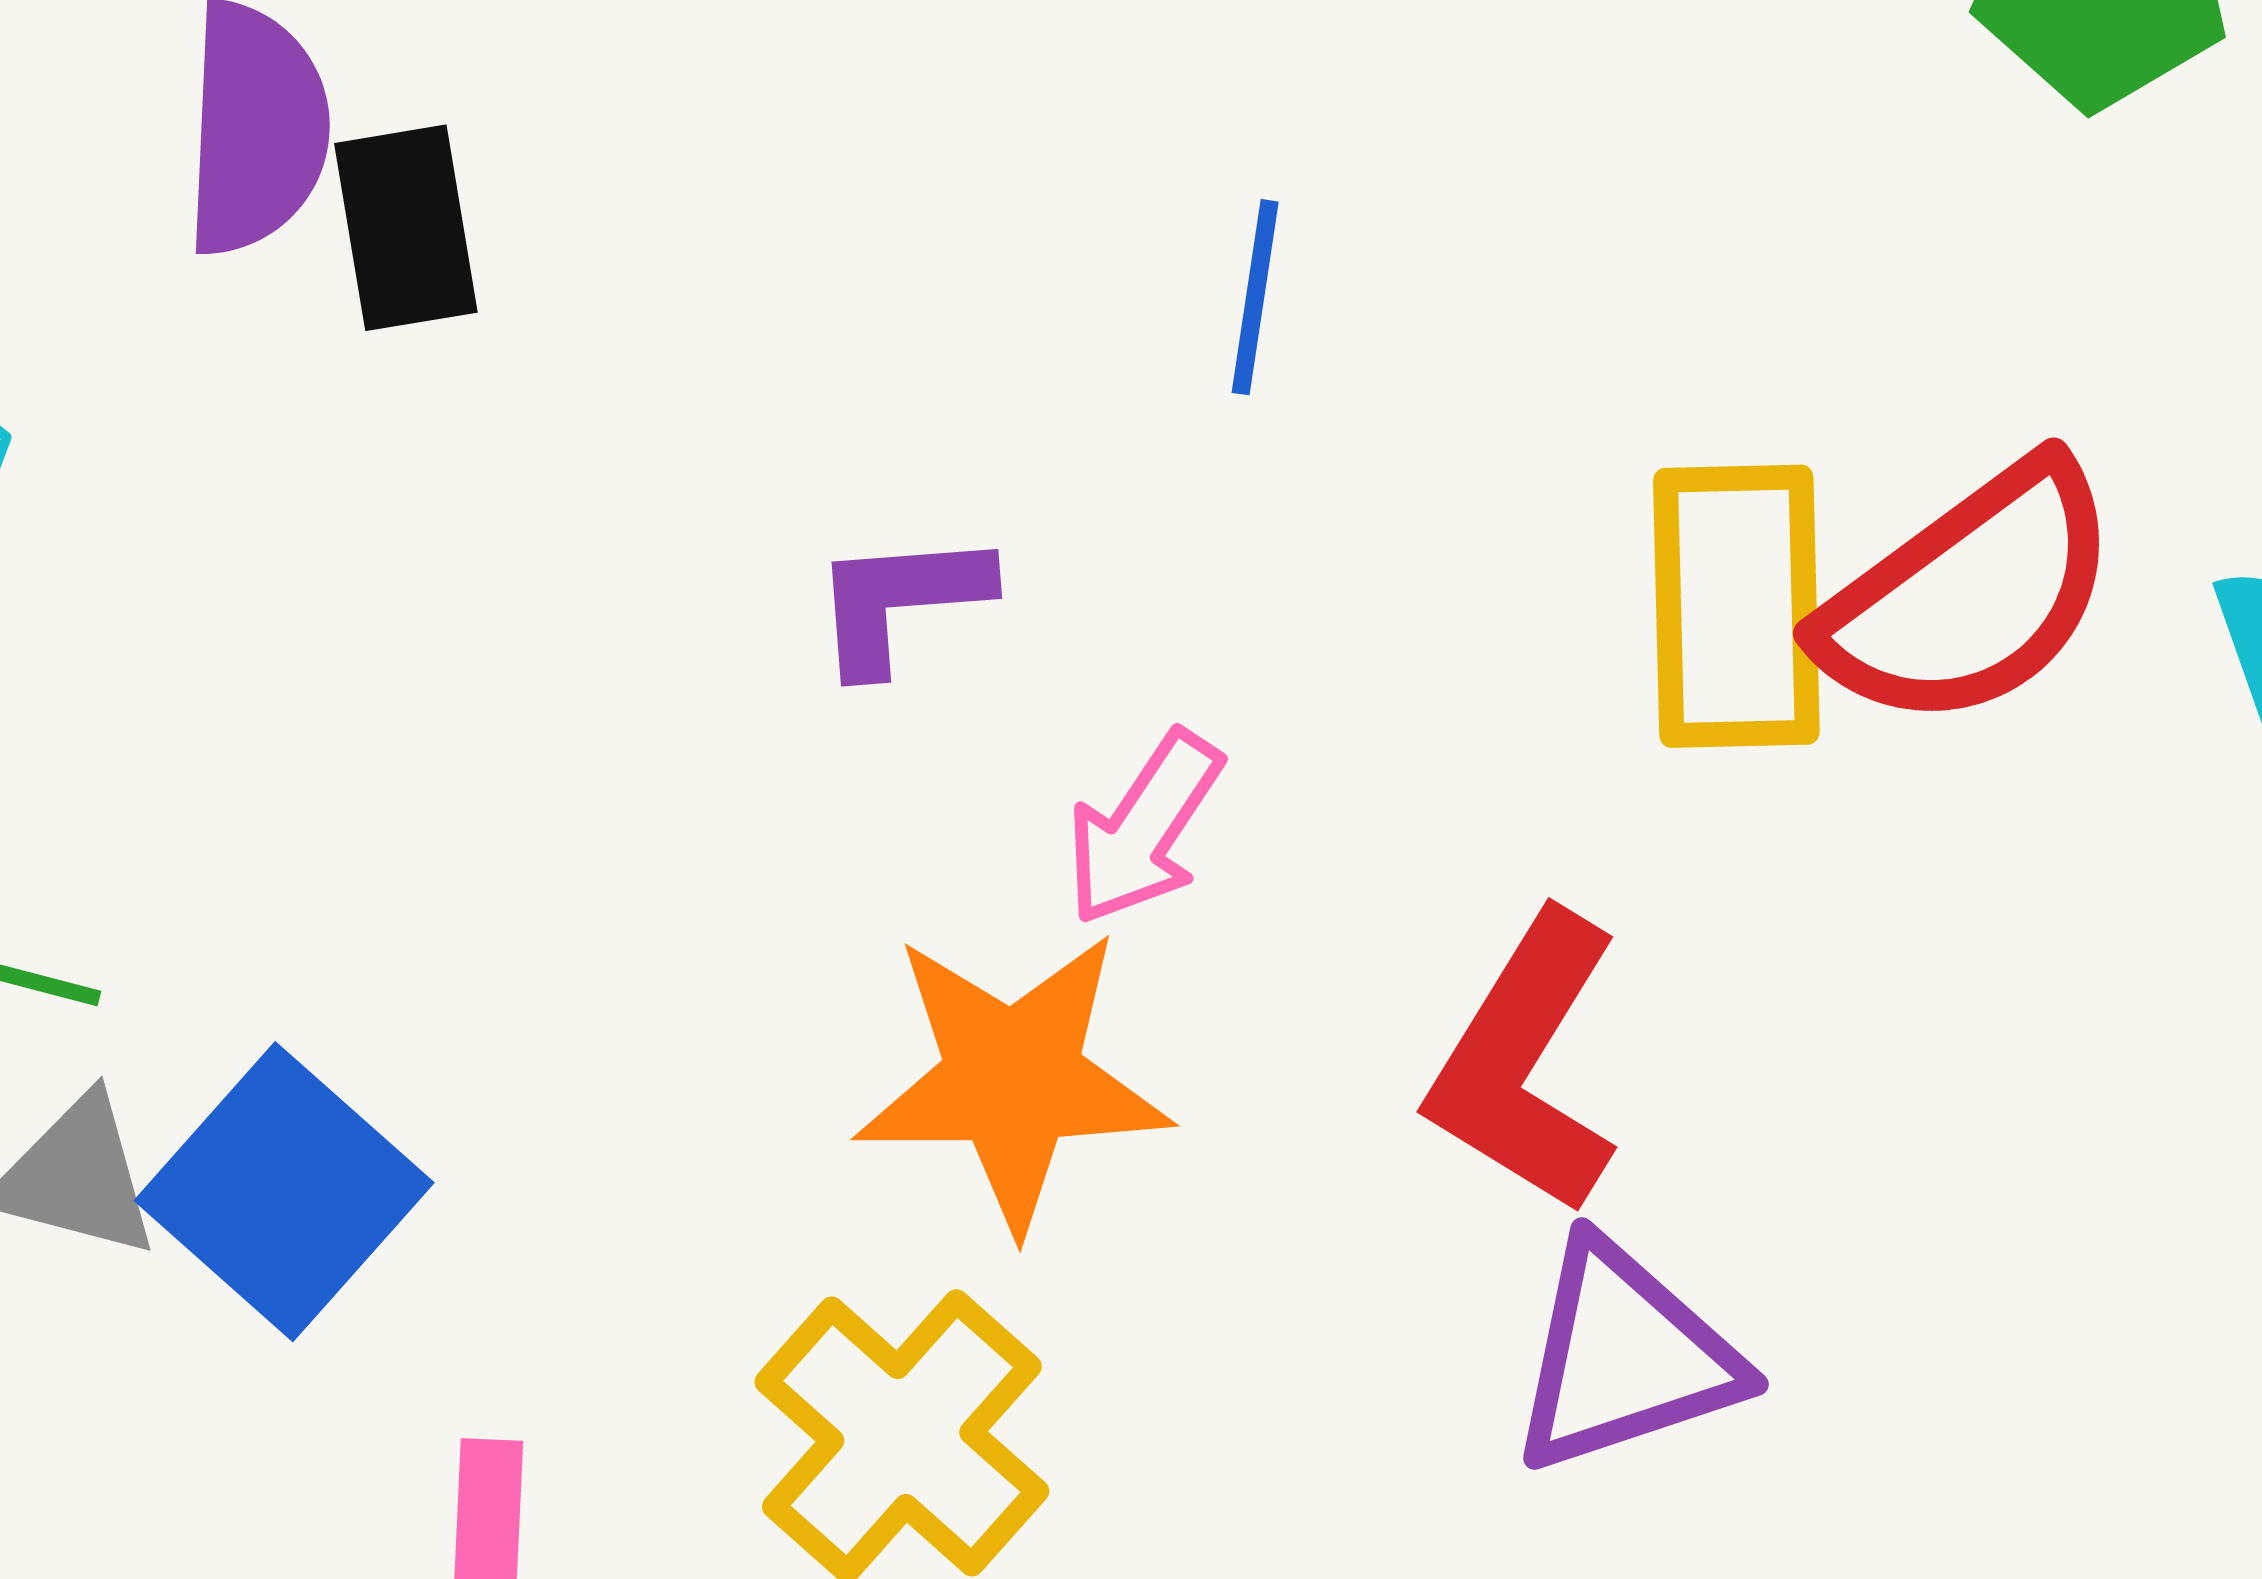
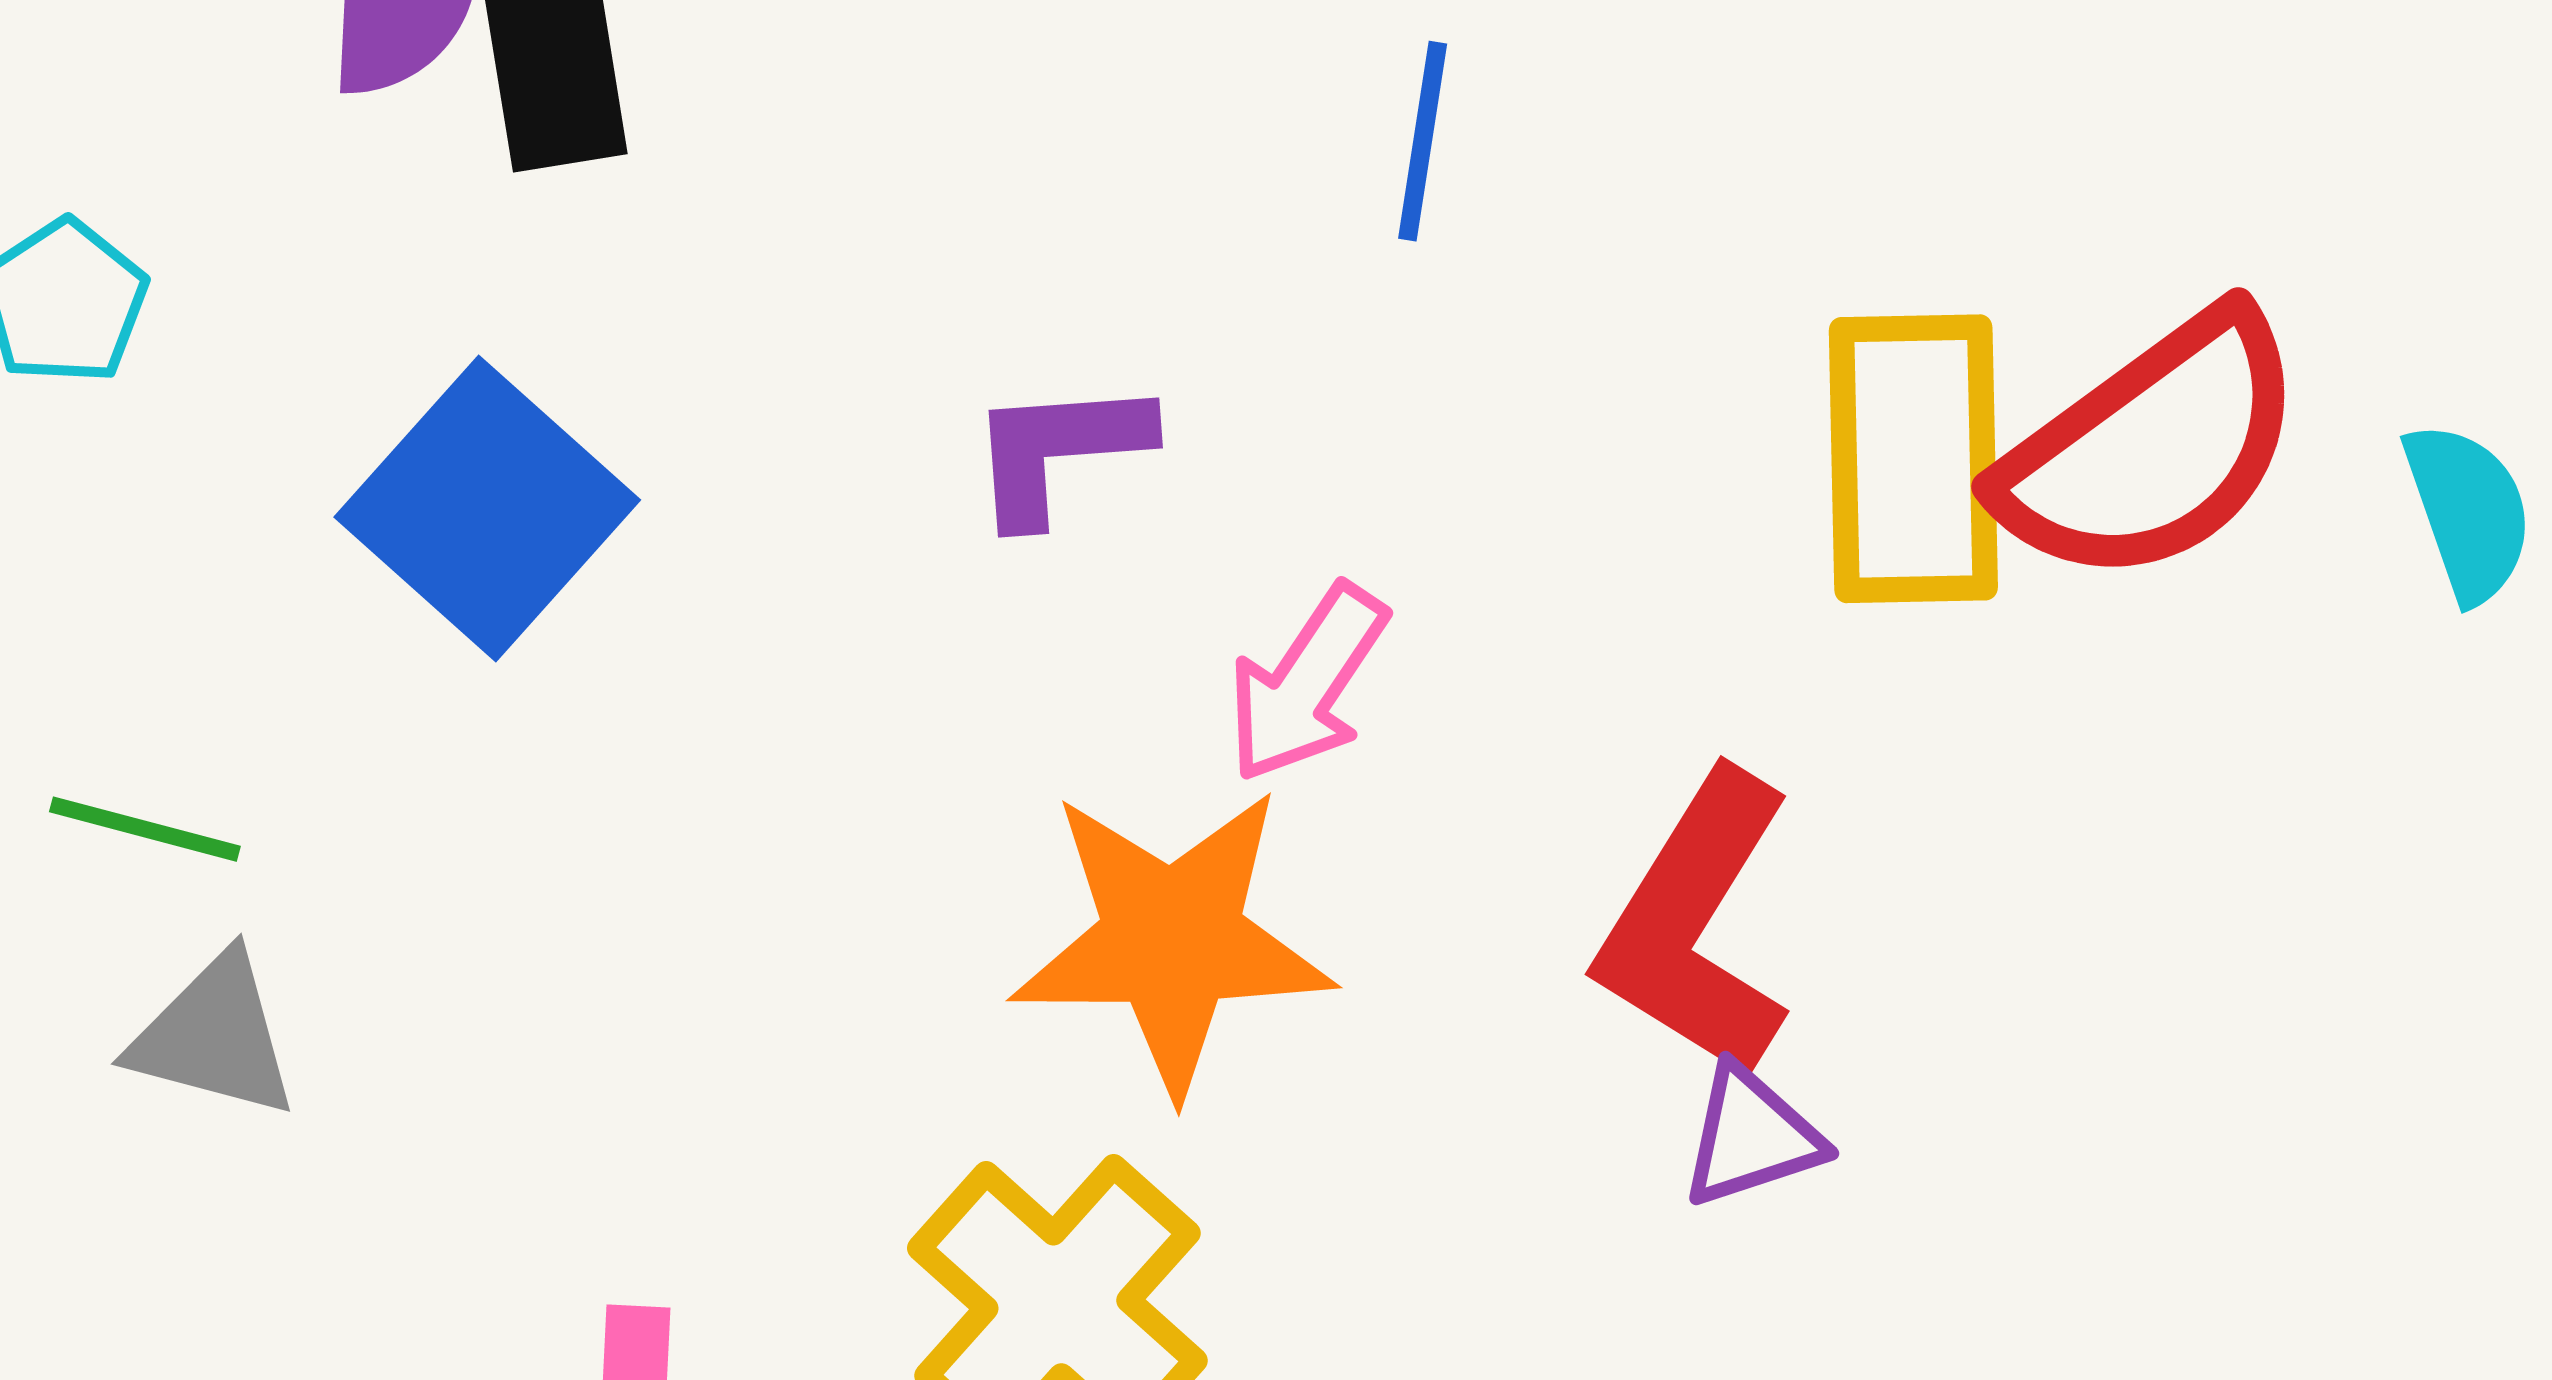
blue square: (284, 1192) -> (487, 508), moved
purple triangle: (1625, 1357) -> (1751, 1136), moved, size x0.6

